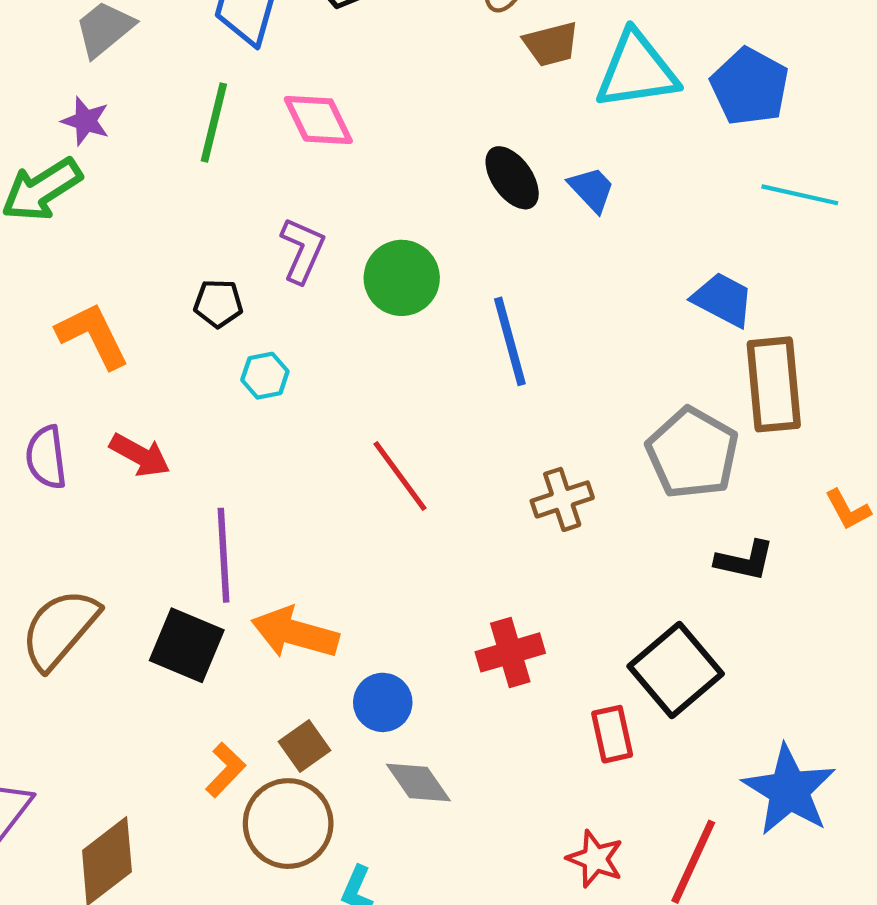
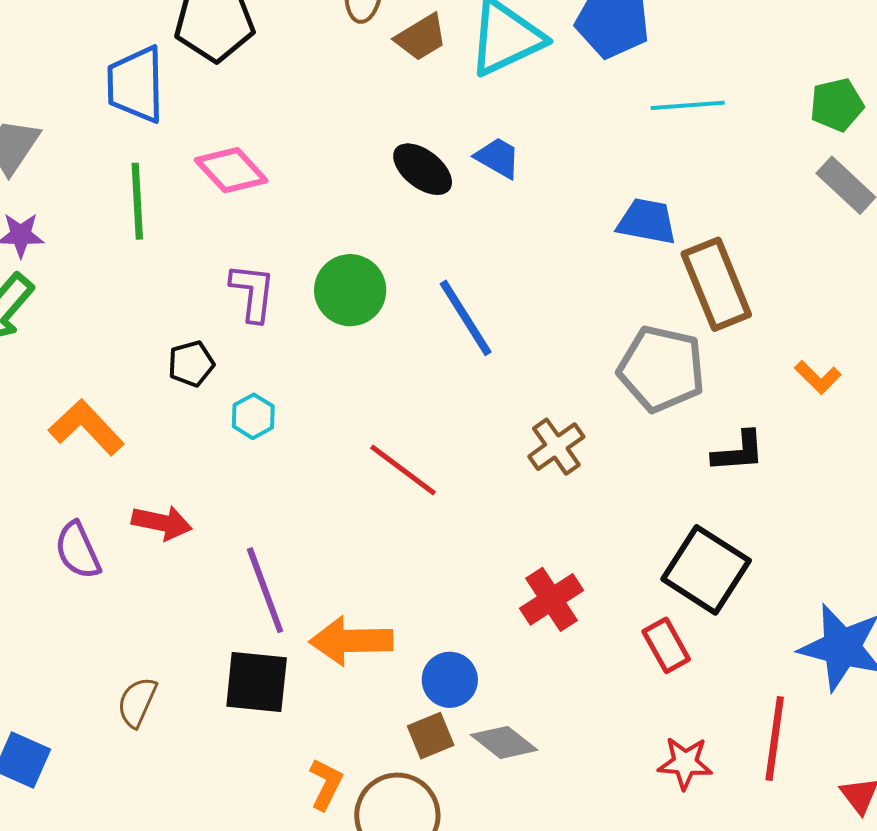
brown semicircle: (60, 629) -> (137, 702), size x0.6
brown square: (305, 746) -> (431, 736), moved, turned 30

